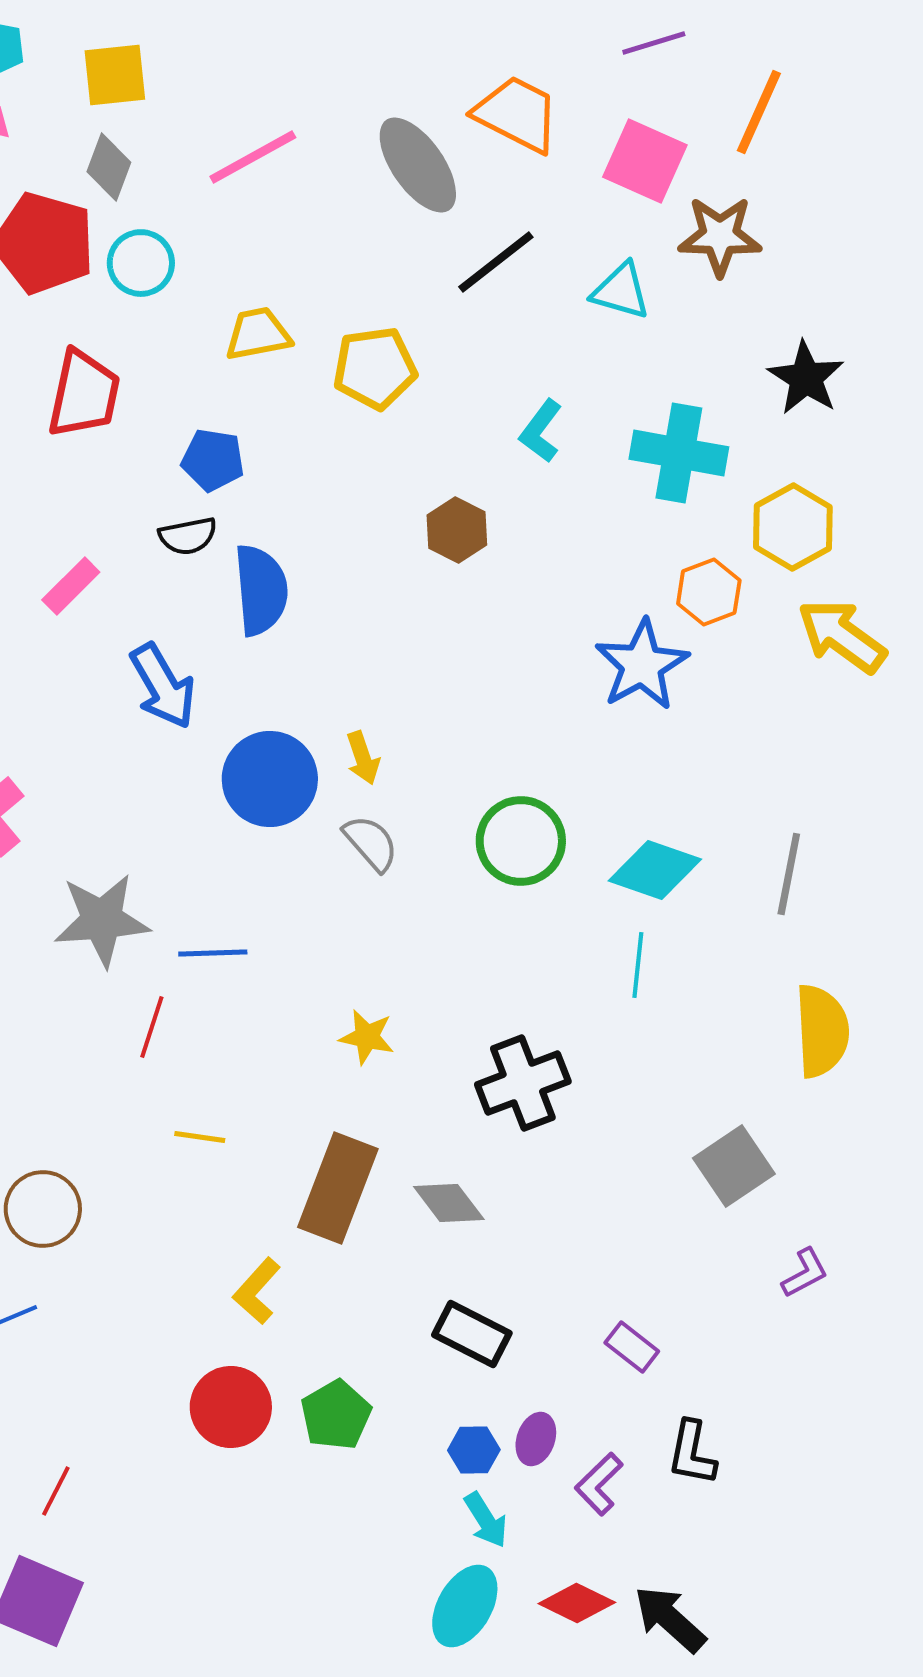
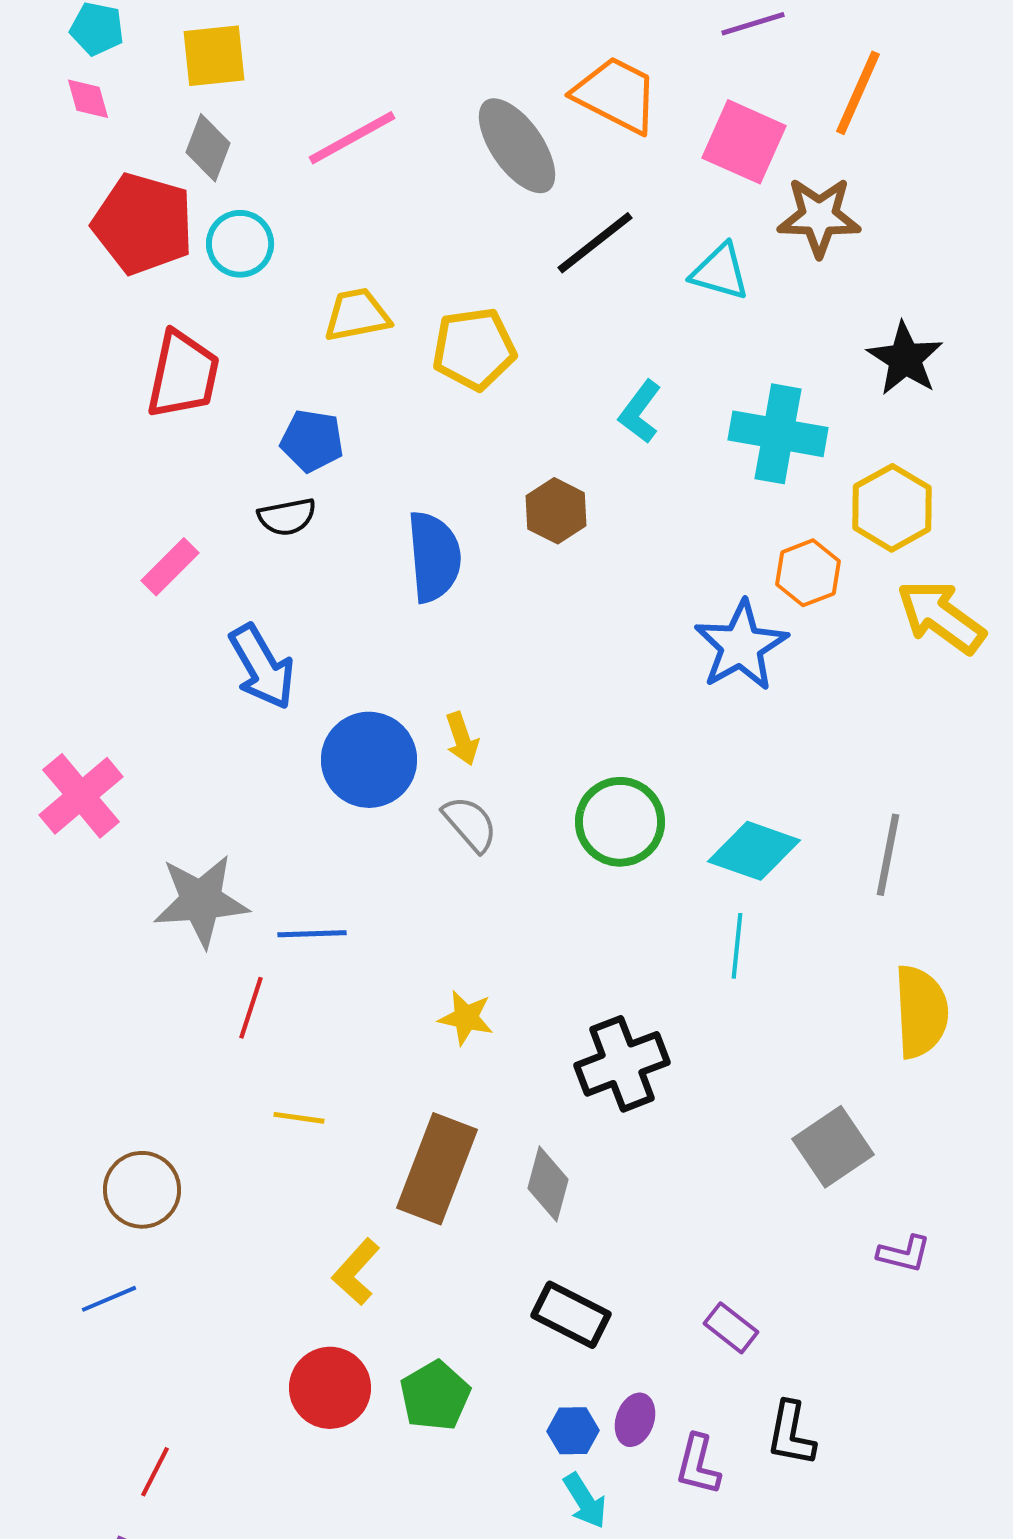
blue semicircle: (261, 590) -> (434, 557), moved
gray diamond: (449, 1203) -> (548, 1184), turned 52
purple L-shape: (805, 1273) -> (904, 1254), turned 42
purple L-shape: (599, 1484) -> (698, 1465), turned -32

